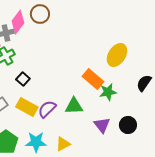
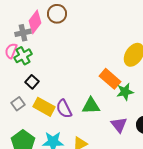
black square: (23, 79) -> (32, 82), moved
purple semicircle: (47, 109) -> (64, 109), turned -72

